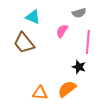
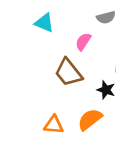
brown trapezoid: (24, 43) -> (68, 72), moved

